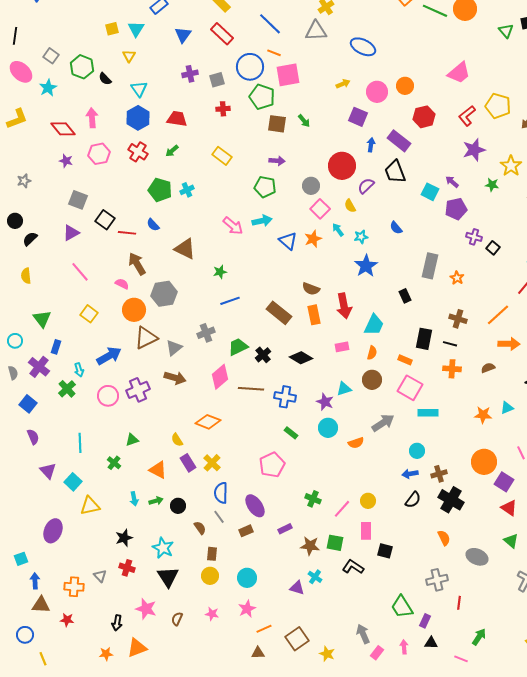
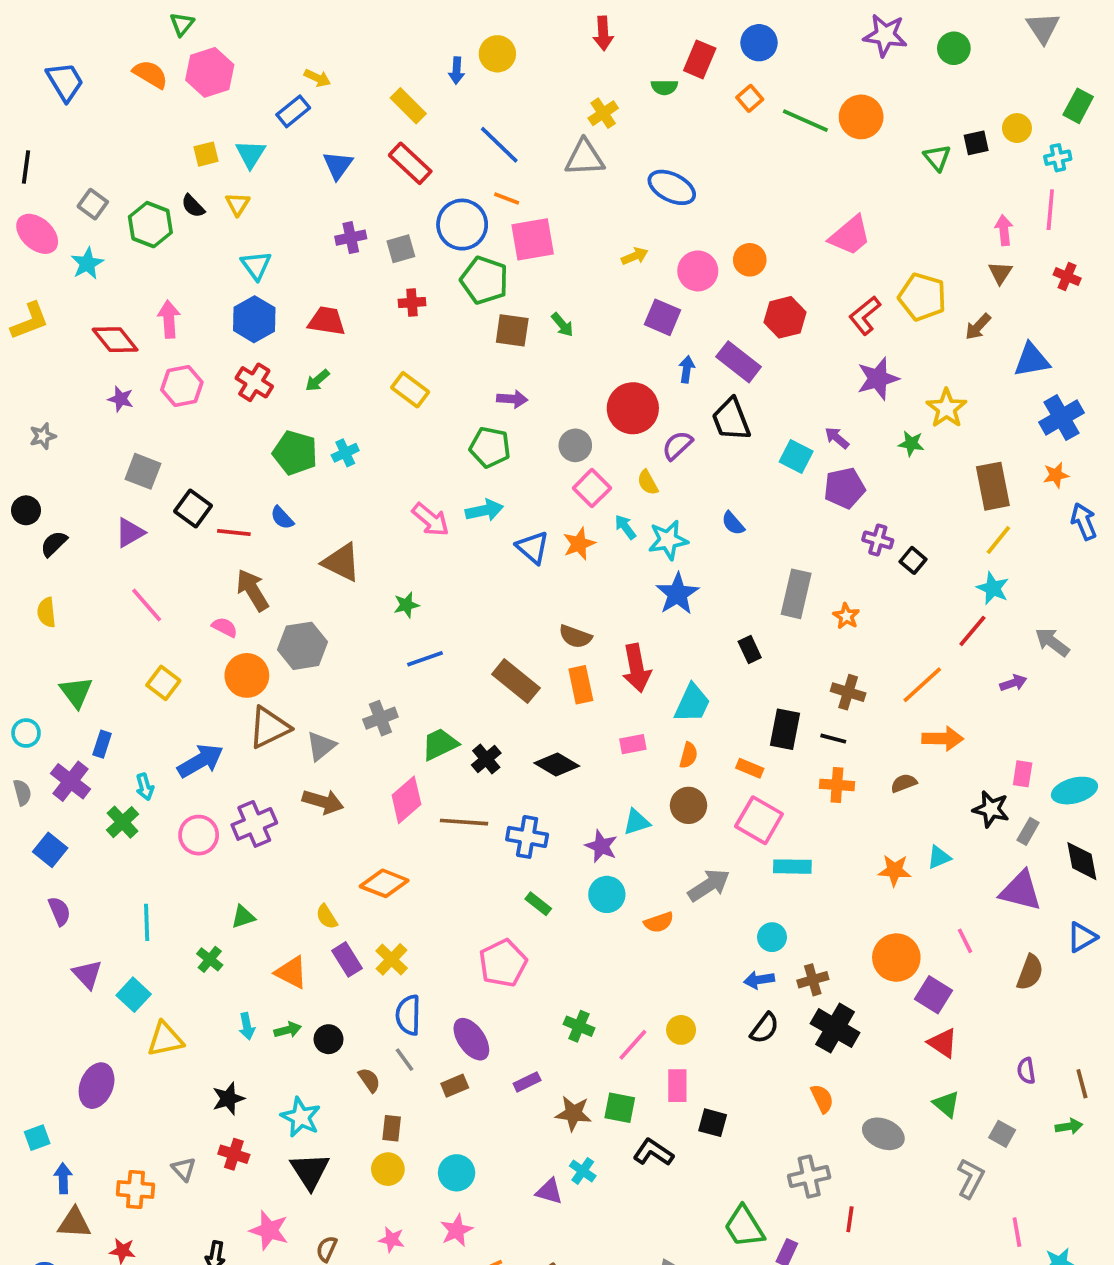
black semicircle: (105, 79) -> (193, 206), moved
cyan star: (361, 237) -> (668, 540), size x1.5

